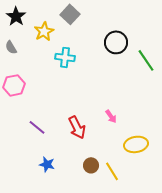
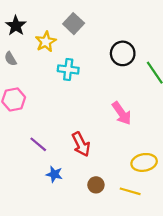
pink arrow: (111, 116) -> (122, 113), moved, size x1.6
blue star: (47, 164) -> (54, 174), moved
yellow line: (112, 171) -> (130, 191), moved, turned -42

